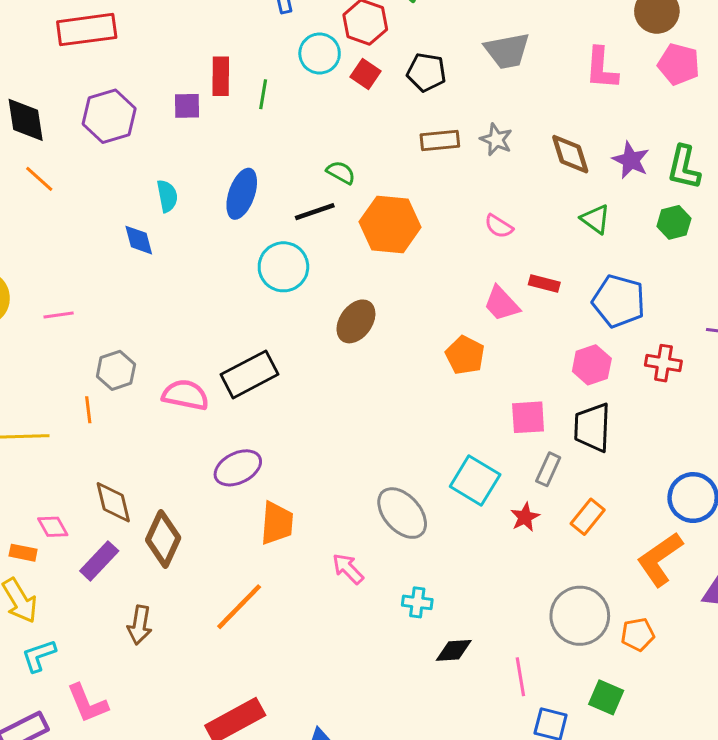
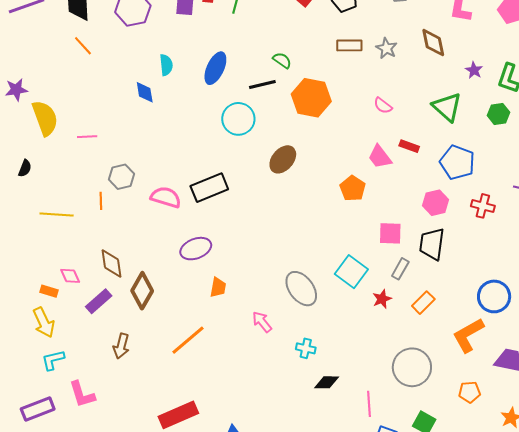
brown diamond: (570, 154) -> (433, 43), moved
purple star: (631, 160) -> (474, 70), size x0.7
green triangle: (596, 219) -> (447, 107), size x1.5
orange trapezoid: (277, 523) -> (218, 287), size x0.7
orange pentagon: (638, 634) -> (469, 392), moved

